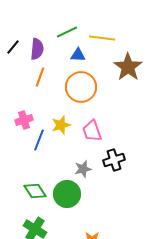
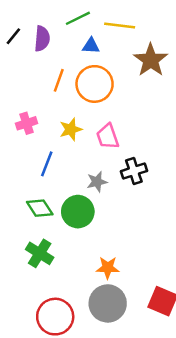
orange line: (40, 77) -> (59, 80), moved
blue line: (39, 140) -> (47, 164), moved

